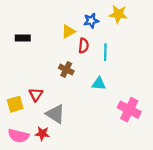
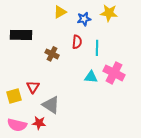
yellow triangle: (68, 31) -> (60, 12), moved
black rectangle: (23, 38) -> (21, 35), size x1.5
brown cross: (66, 69) -> (52, 54), moved
pink cross: (129, 110) -> (114, 73), moved

